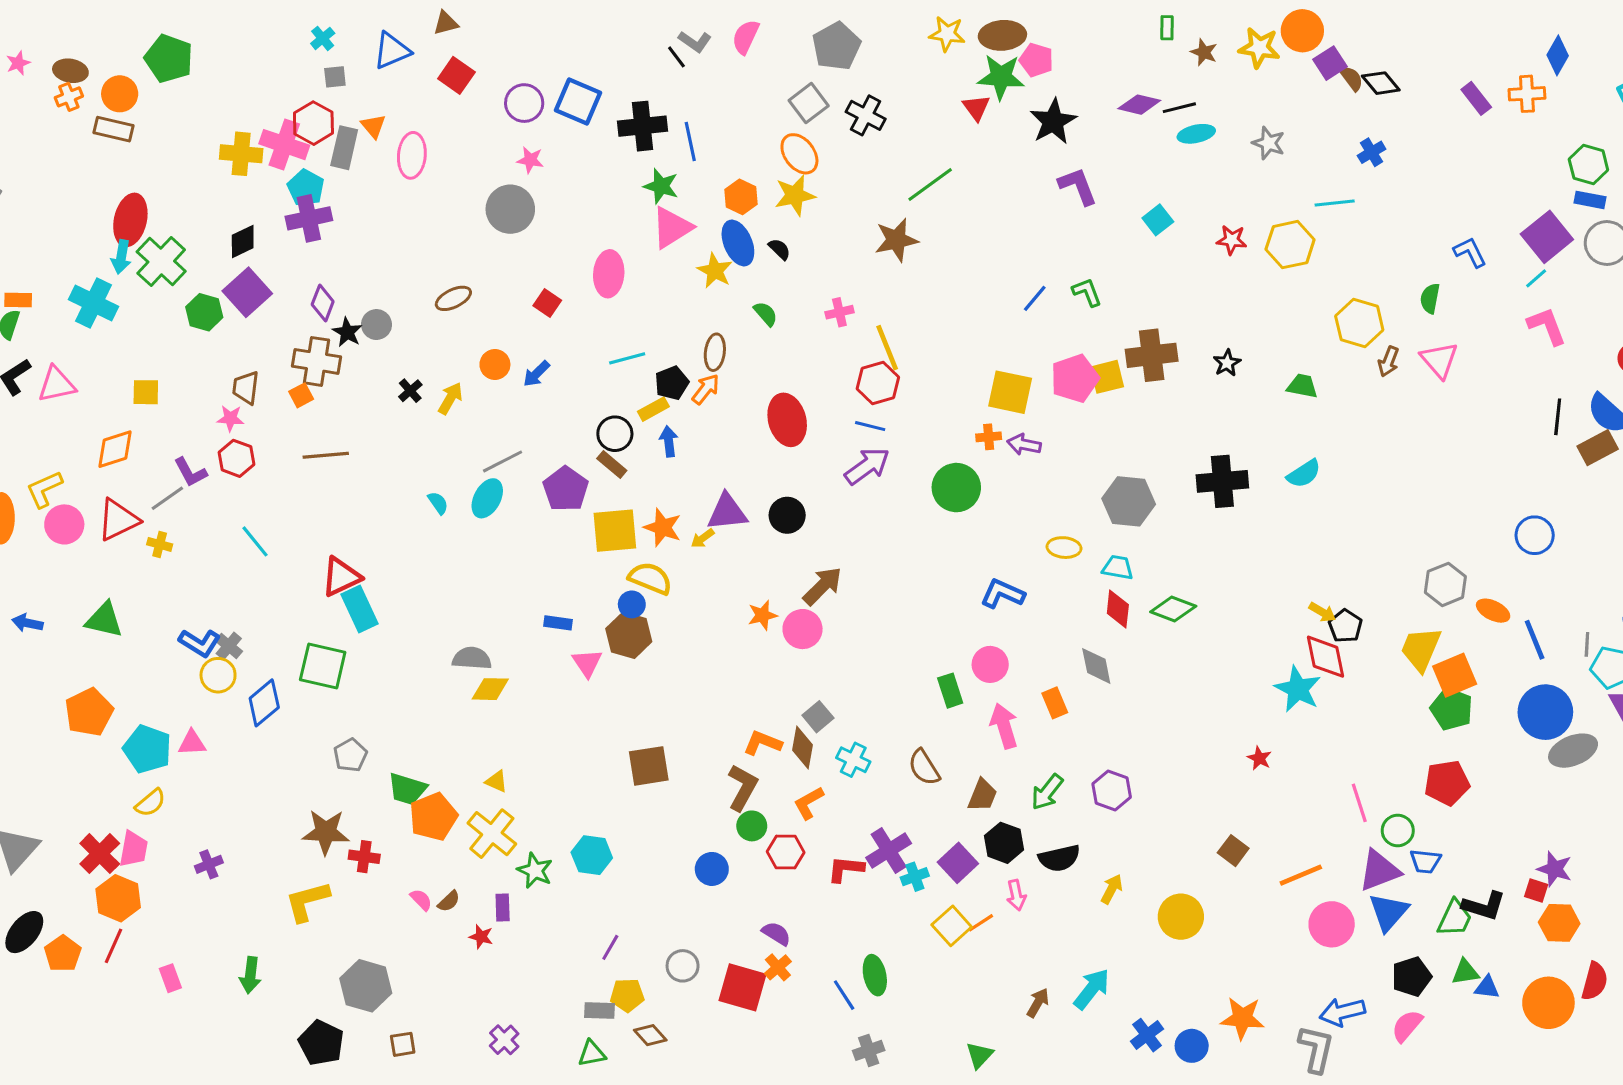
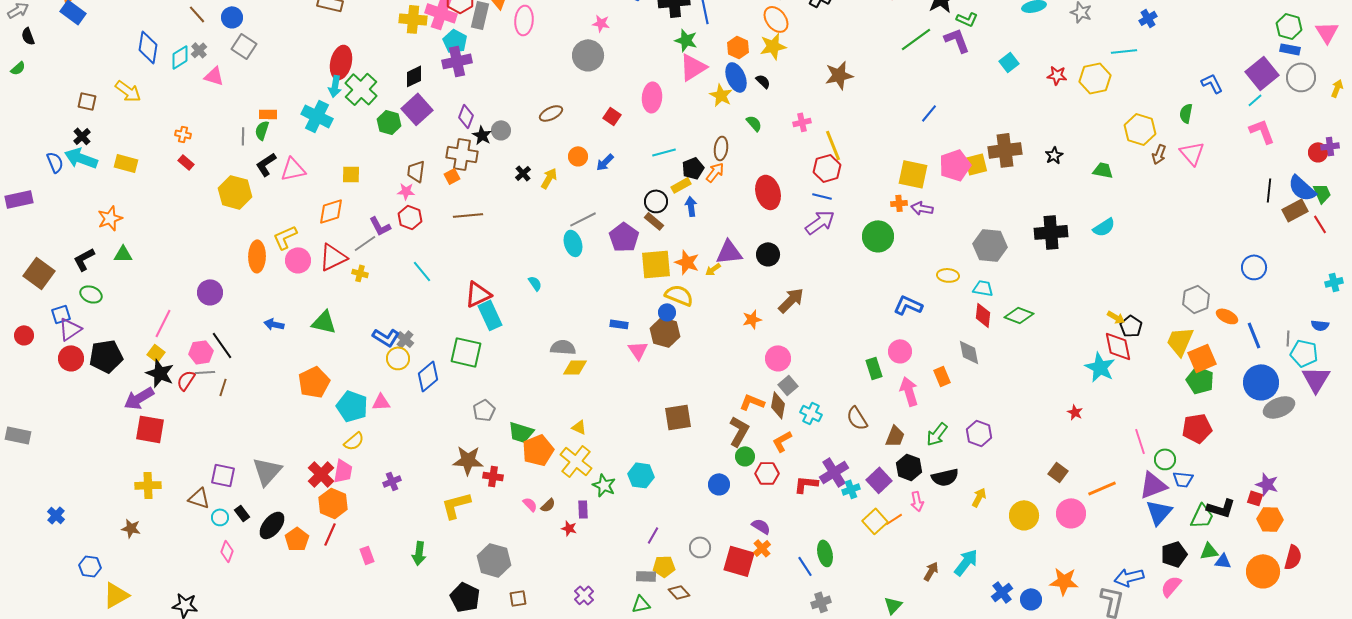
green line: (930, 185) -> (916, 39), moved
green L-shape: (1087, 292) -> (967, 19), moved, turned 135
cyan ellipse: (487, 498) -> (573, 243), turned -45
cyan semicircle: (438, 503) -> (535, 283), moved
pink circle: (803, 629) -> (778, 358), moved
pink circle: (1332, 924) -> (1071, 513), moved

